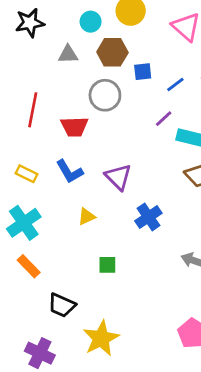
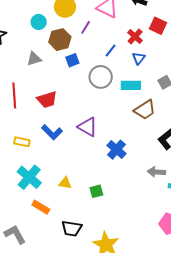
gray triangle: (68, 54) -> (34, 59), moved
blue square: (143, 72) -> (72, 60), moved
gray circle: (105, 95) -> (101, 77), moved
purple line: (164, 119) -> (86, 27), moved
yellow triangle: (87, 217) -> (65, 183), moved, turned 48

